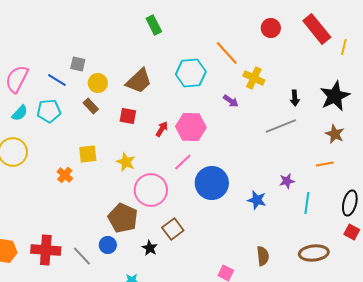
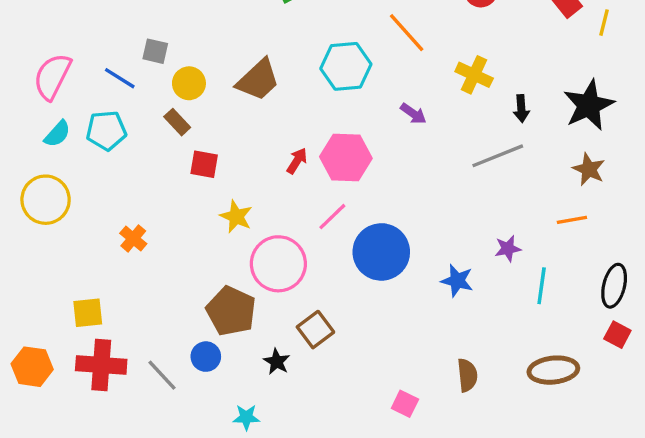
yellow cross: (254, 78) -> (474, 75), moved
red square: (128, 116) -> (204, 164), moved
yellow square: (88, 154) -> (88, 313), moved

